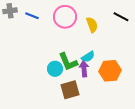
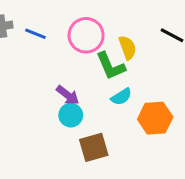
green L-shape: (68, 62) -> (111, 66), moved
purple arrow: (84, 69) -> (68, 95), moved, turned 133

